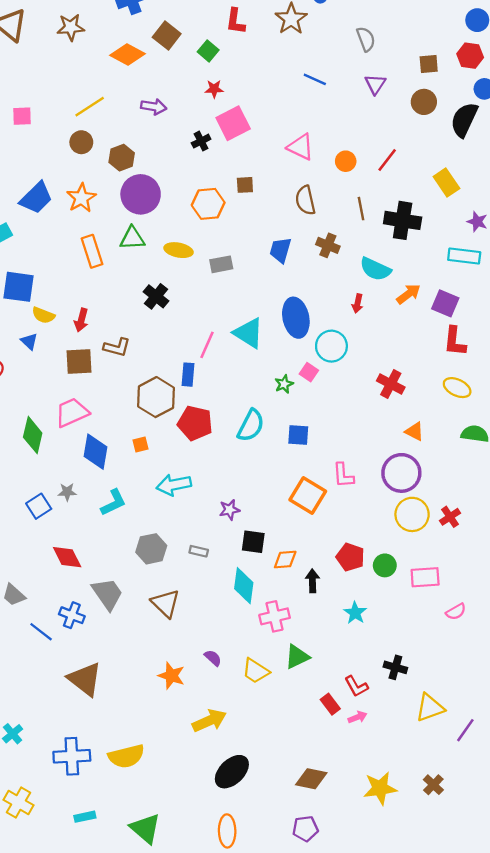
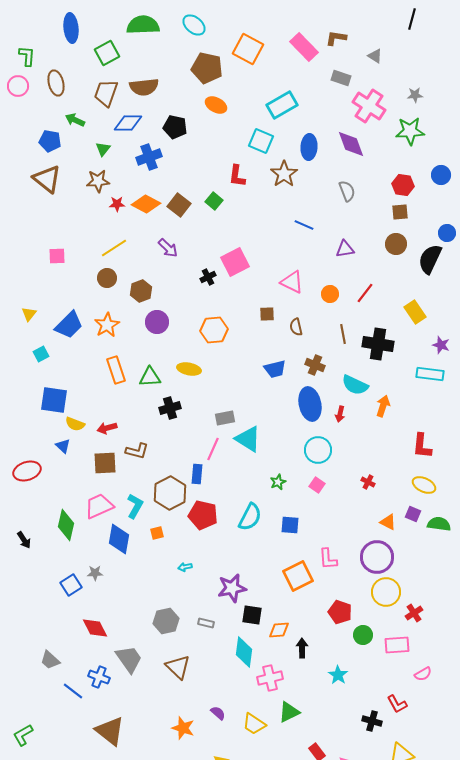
brown square: (167, 36) -> (179, 205), moved
red hexagon: (470, 56) -> (403, 185), moved
purple triangle: (375, 84) -> (345, 249), moved, turned 48
red star: (214, 89) -> (117, 204), moved
purple arrow: (154, 107) -> (168, 248), turned 35
brown square: (245, 185) -> (267, 314), moved
purple circle: (141, 194) -> (157, 322), size x0.7
brown semicircle: (305, 200) -> (296, 327), size x0.7
green triangle: (132, 238) -> (150, 377), moved
blue trapezoid: (280, 250) -> (275, 369), turned -120
gray rectangle: (221, 264) -> (225, 418), moved
orange arrow: (408, 294) -> (383, 406), turned -35
black cross: (156, 296) -> (170, 408), turned 35
purple square: (445, 303) -> (413, 514), moved, size x0.7
blue ellipse: (296, 318) -> (310, 404), moved
red arrow: (81, 320) -> (107, 428), turned 60
pink square: (309, 372) -> (317, 485), moved
red cross: (391, 384) -> (368, 482), size x0.6
cyan arrow: (174, 485) -> (185, 567), size x0.5
orange square: (308, 495) -> (298, 576), turned 32
cyan L-shape: (113, 503) -> (135, 506), moved, turned -35
purple star: (229, 510) -> (232, 588), size x1.6
red cross: (450, 517) -> (414, 613), moved
red pentagon: (350, 557) -> (340, 612), moved
red L-shape: (356, 686) -> (397, 704), moved

